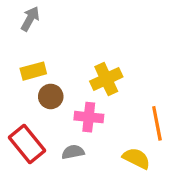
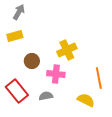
yellow rectangle: (33, 71) -> (15, 36), moved

